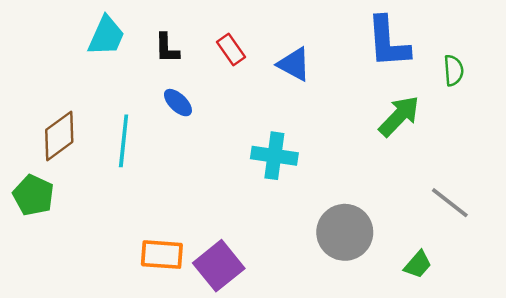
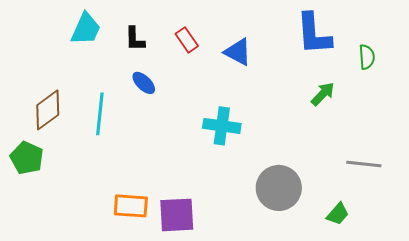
green arrow: (399, 116) -> (323, 94), size x0.7
gray line: (450, 203) -> (364, 164), turned -32
purple square: (219, 266) -> (177, 215), turned 36

